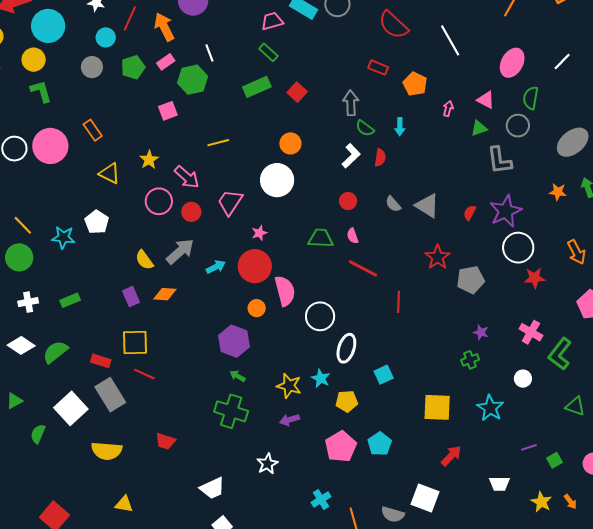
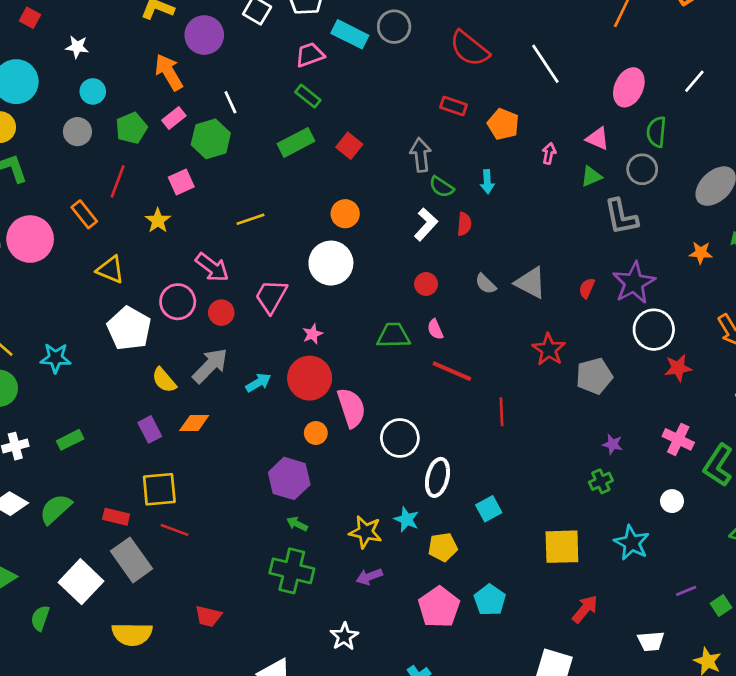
red line: (130, 18) -> (118, 181), moved
yellow star: (149, 160) -> (158, 220), moved
white pentagon: (97, 222) -> (129, 328), moved, size x1.4

